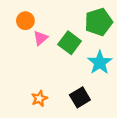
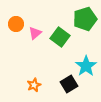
orange circle: (25, 21) -> (16, 24), moved
cyan star: (100, 62) -> (86, 66), moved

